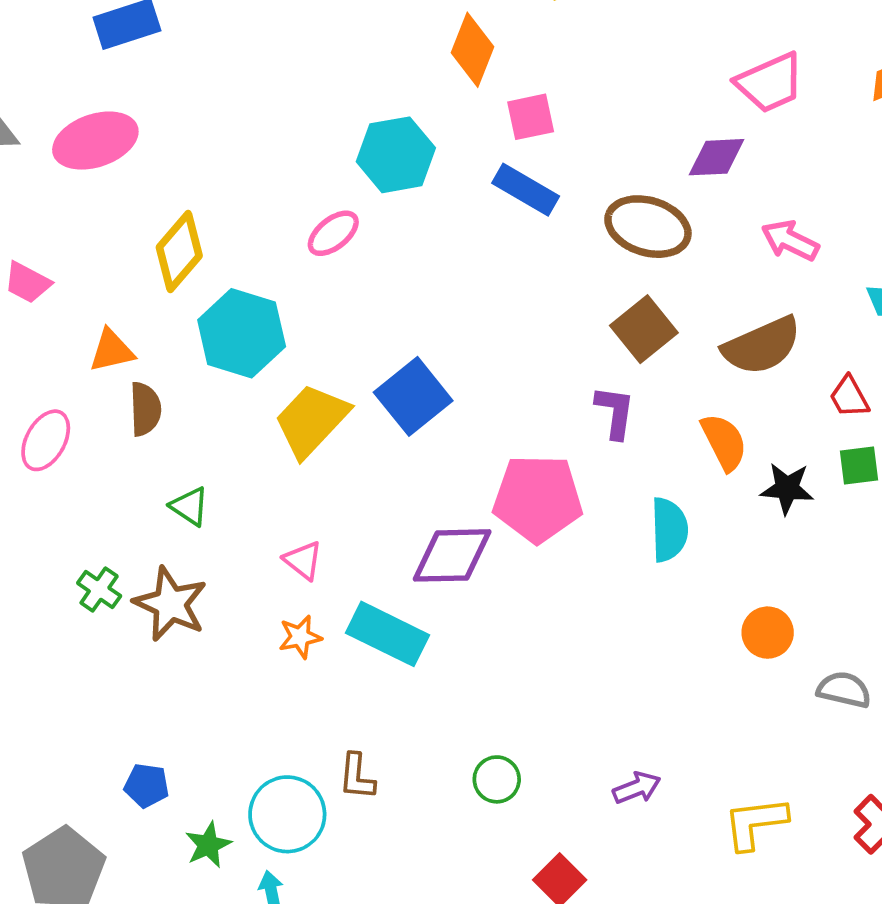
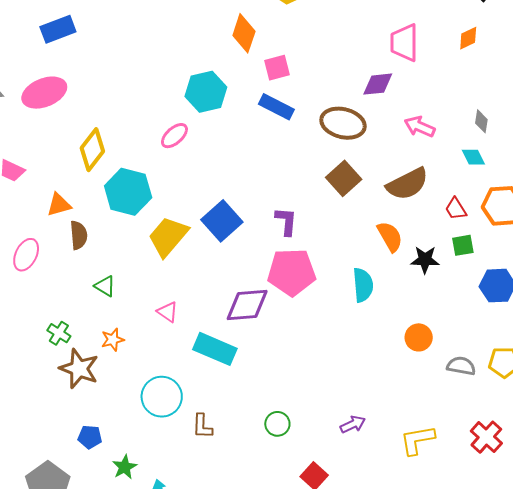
pink trapezoid: (770, 83) -> (404, 43), turned 117
purple L-shape: (615, 412) -> (286, 221), moved
brown star: (170, 604) -> (79, 369), moved
orange star: (300, 637) -> (113, 340), moved
cyan circle: (287, 814) -> (162, 397), moved

